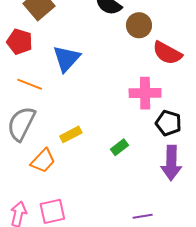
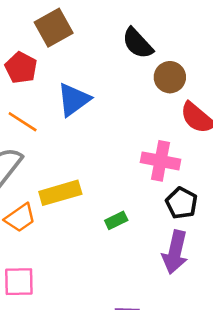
yellow rectangle: (71, 134) -> (60, 193), size x1.5

